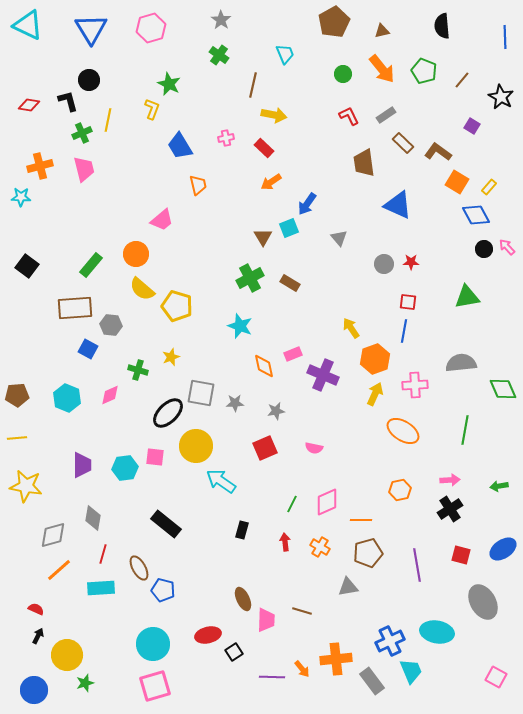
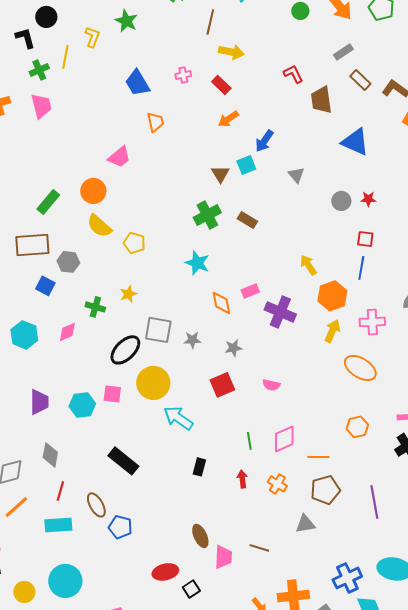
yellow L-shape: (152, 109) -> (92, 37), moved
red L-shape: (349, 116) -> (293, 74), moved
yellow pentagon: (177, 306) -> (134, 243), size x0.7
green line: (292, 504) -> (249, 441), turned -36
cyan circle: (153, 644) -> (65, 581), moved
yellow circle: (67, 655) -> (24, 592), size x0.7

